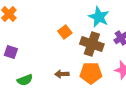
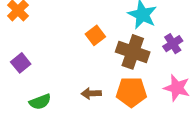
purple square: (11, 52) -> (21, 63), turned 32

